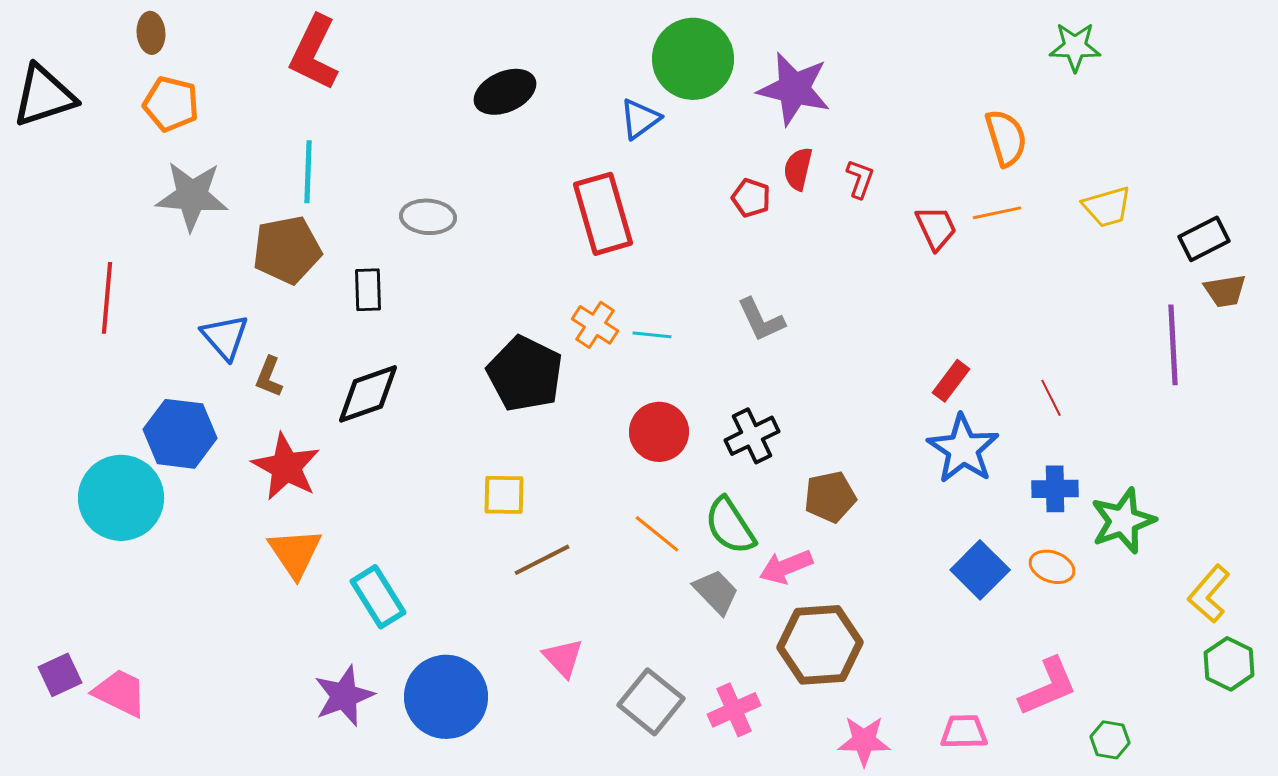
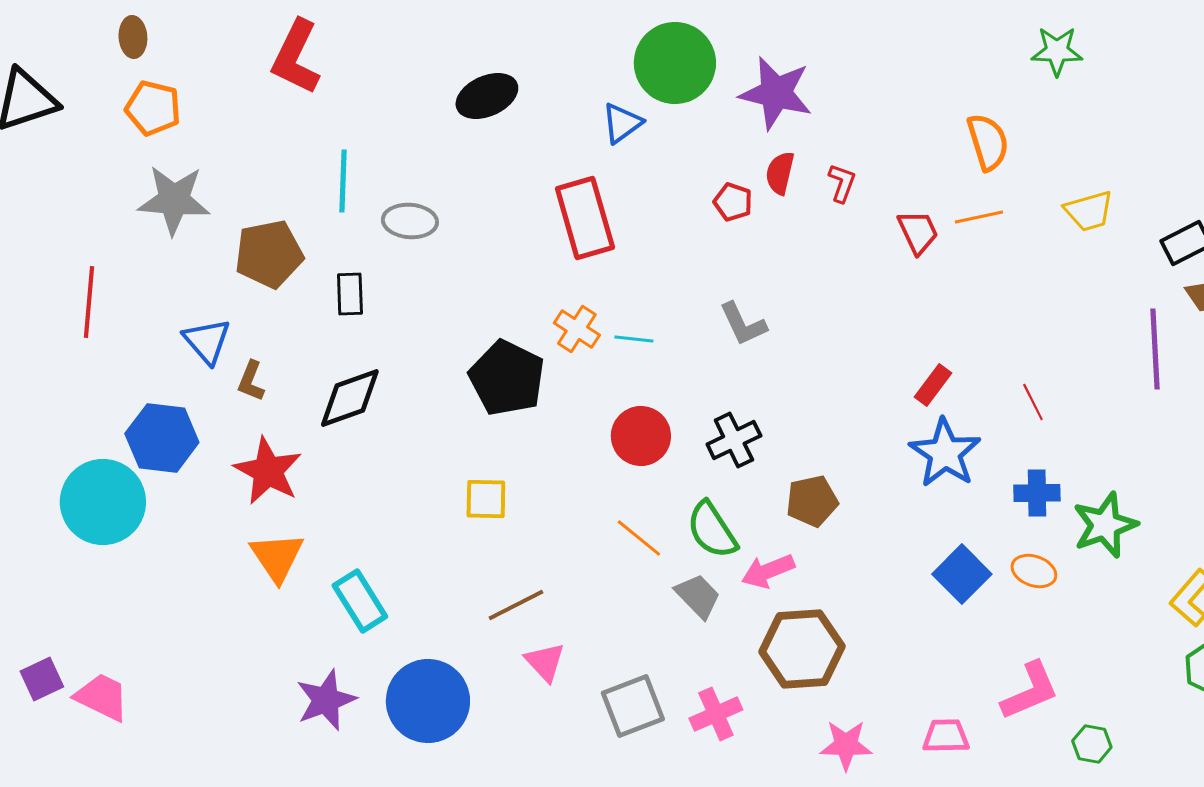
cyan line: (308, 172) -> (343, 181), moved
brown line: (542, 560) -> (516, 605), moved
gray square: (651, 702) -> (633, 706), turned 30

